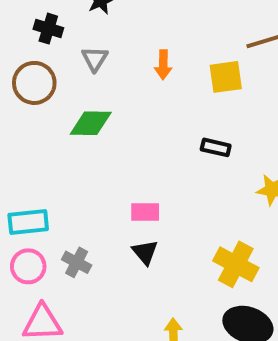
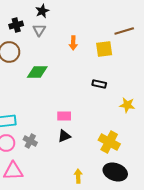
black cross: (48, 29) -> (16, 25), turned -32
gray triangle: (95, 59) -> (39, 30), moved
black triangle: (145, 252) -> (64, 136), turned 48

